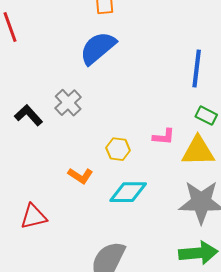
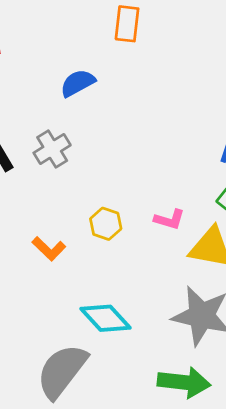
blue semicircle: (98, 48) -> (78, 83), moved, size x0.7
cyan diamond: (128, 192) -> (105, 318), moved, turned 36

